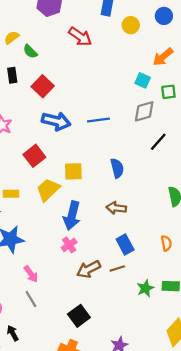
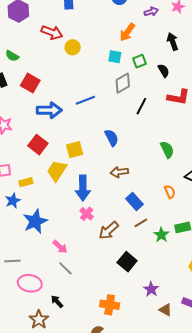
yellow circle: (131, 25) -> (73, 47), moved
brown line: (117, 269) -> (141, 223), moved
black square: (79, 316) -> (127, 262), moved

